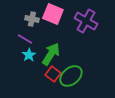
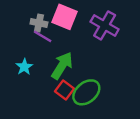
purple line: (25, 39) -> (43, 36), moved
cyan star: (29, 55) -> (24, 67), moved

